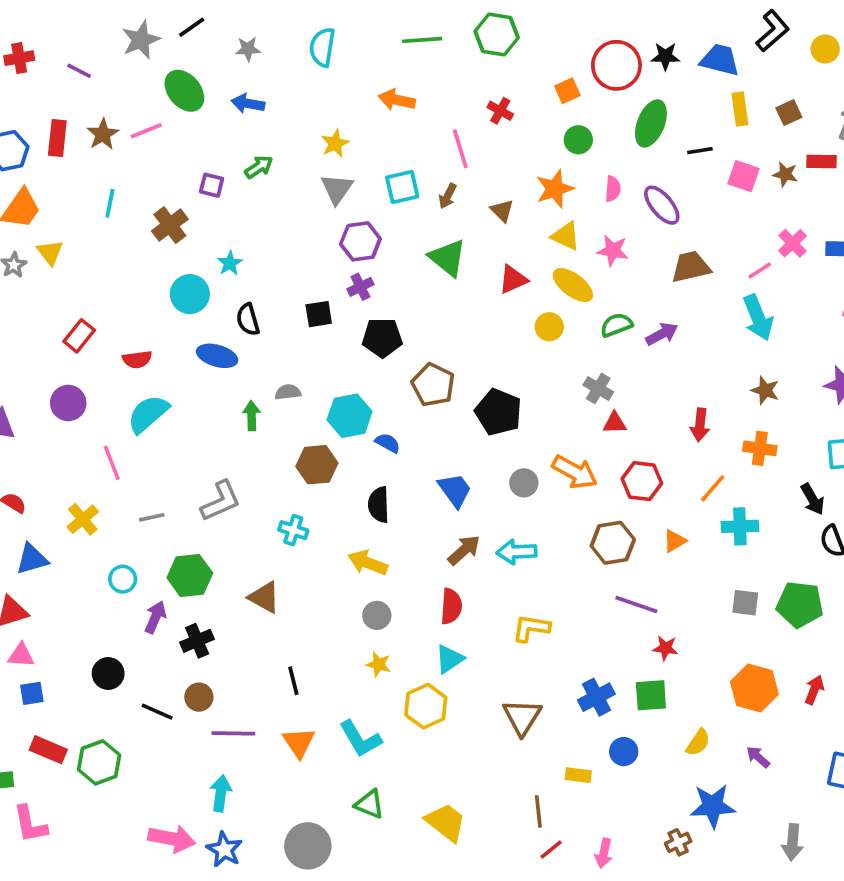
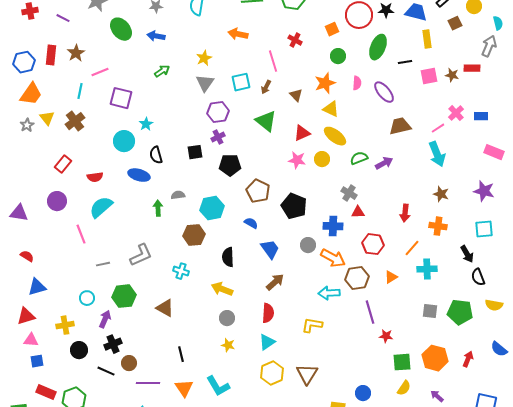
brown square: (789, 113) -> (455, 23), moved
pink line: (146, 131) -> (100, 72), moved
pink square: (743, 176) -> (429, 76), turned -30
purple square: (212, 185) -> (121, 98), moved, size x1.6
brown cross: (170, 225) -> (75, 121), moved
pink star: (613, 251) -> (297, 160), moved
blue semicircle: (388, 443) -> (251, 223), moved
orange arrow: (575, 472) -> (333, 258), moved
yellow cross: (83, 519) -> (65, 325), moved, turned 30
cyan arrow: (517, 552) -> (329, 293), moved
purple line: (636, 604) -> (370, 312), turned 55
black cross: (197, 641) -> (113, 344), moved
green square: (651, 695) -> (402, 362), moved
blue cross: (596, 697) -> (333, 226), moved, turned 30
yellow hexagon: (426, 706) -> (272, 373), moved

